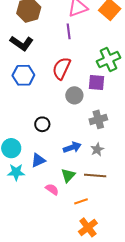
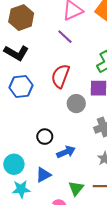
purple line: (69, 31) -> (65, 37), turned -35
blue arrow: (72, 147) -> (66, 152), moved

